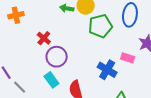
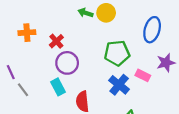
orange cross: (16, 15) -> (27, 33), moved
green pentagon: (100, 26) -> (117, 53), moved

